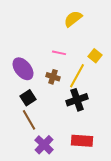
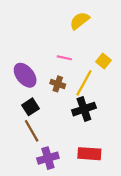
purple cross: (44, 145) -> (48, 158), turned 30

